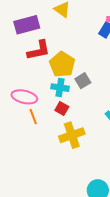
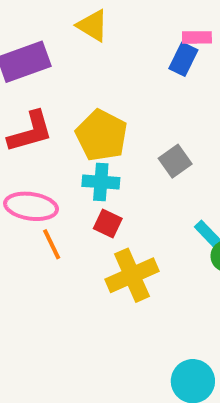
red L-shape: (39, 50) -> (30, 132), moved
gray square: (83, 81) -> (175, 161), moved

